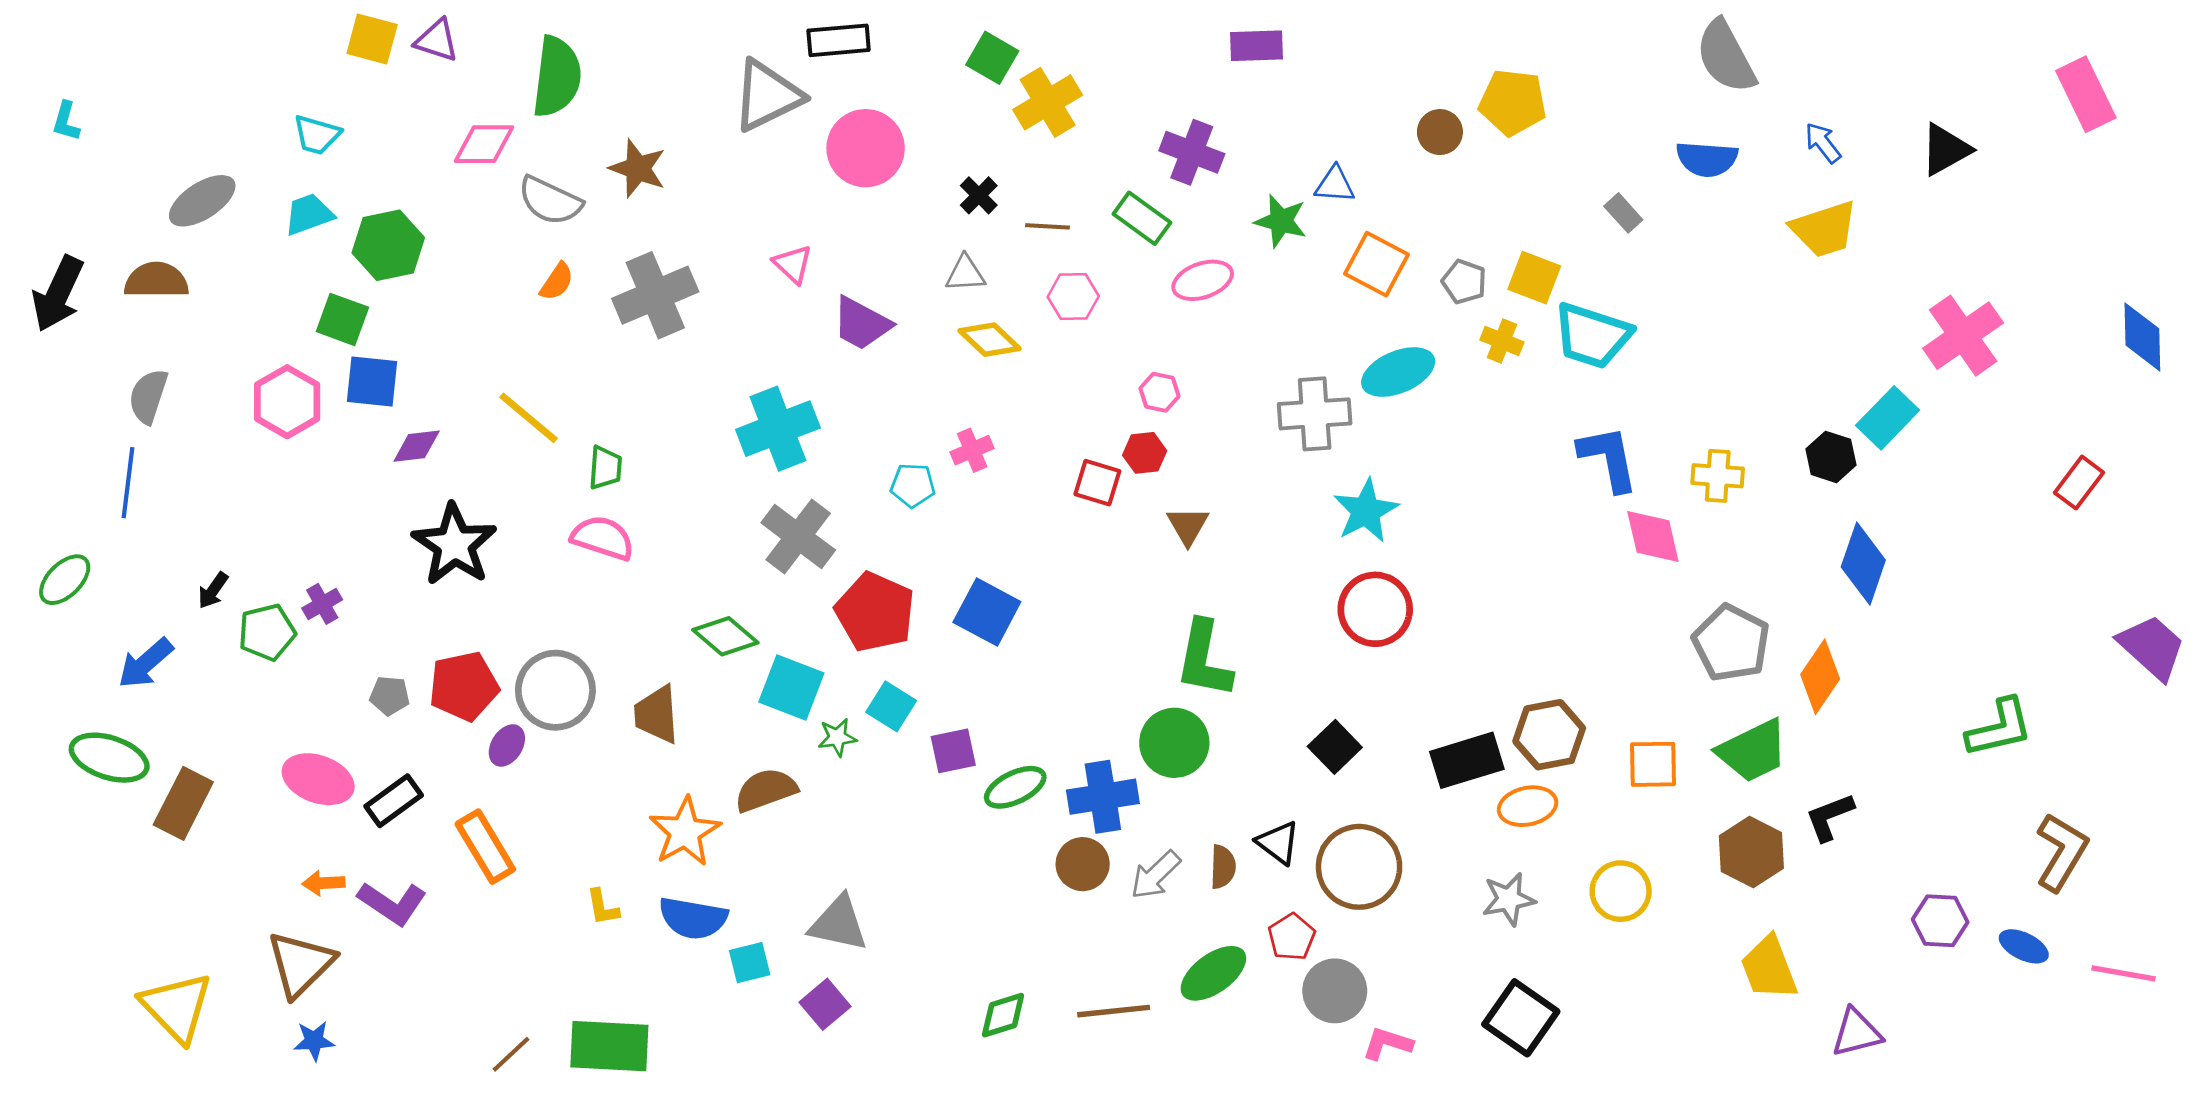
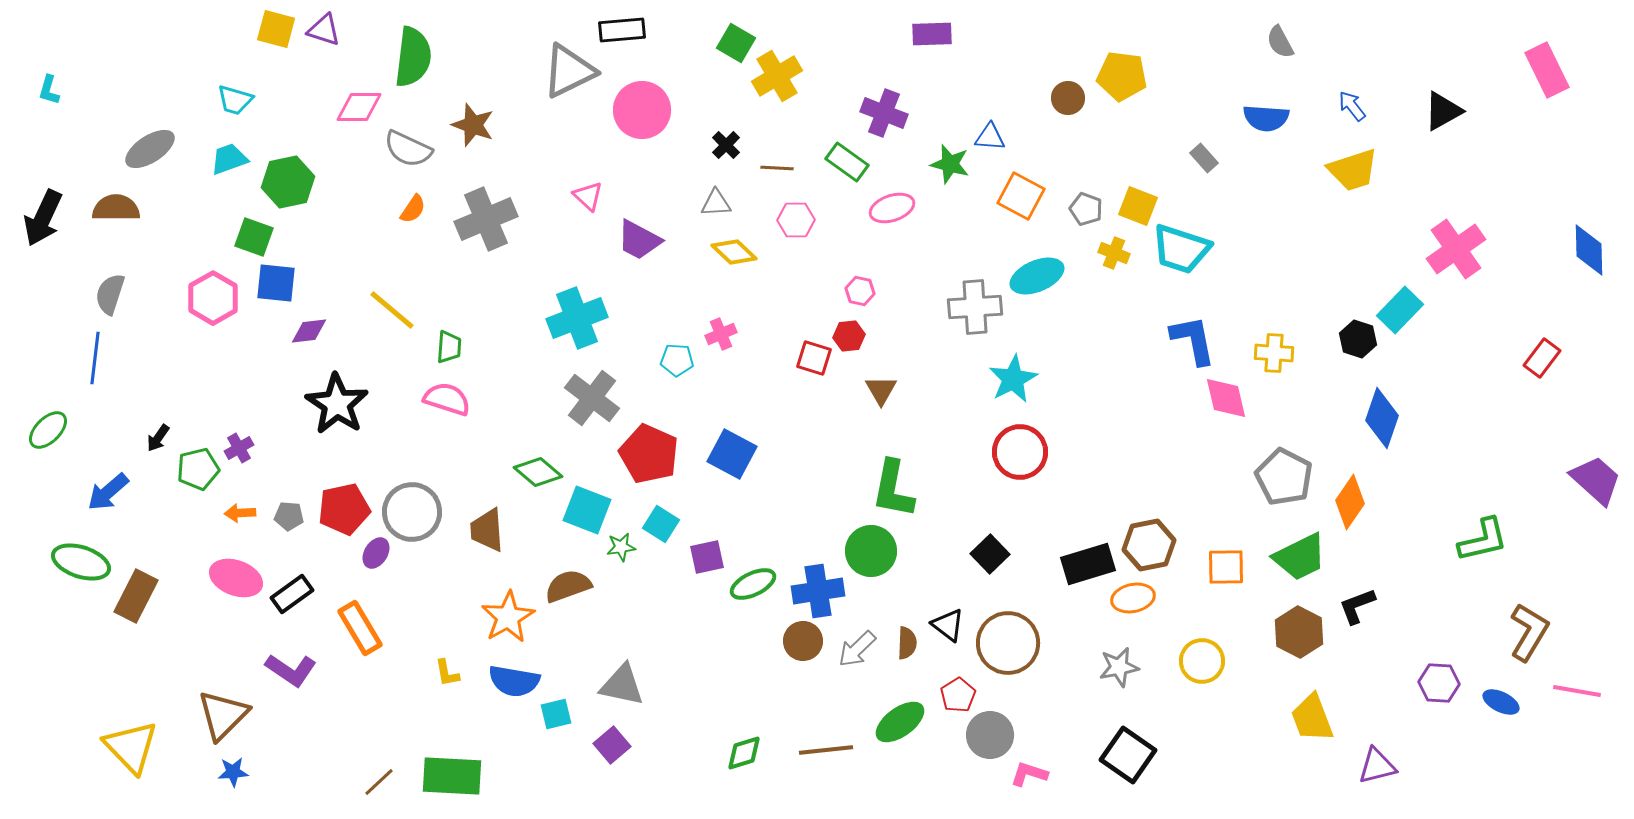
gray semicircle: (1726, 56) -> (1280, 42), size x0.6
orange arrow: (324, 883) -> (240, 513), moved
pink line: (2124, 973) -> (1577, 691), moved

